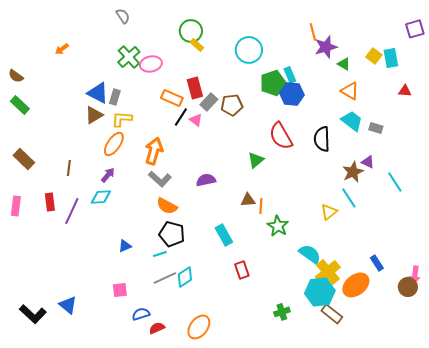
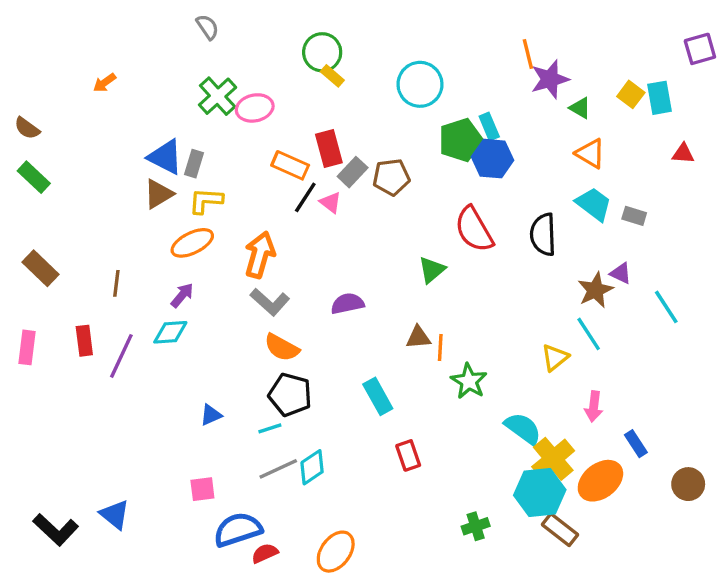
orange ellipse: (114, 144) -> (192, 243), turned 30
pink arrow: (415, 275) -> (594, 406), moved
blue semicircle: (141, 314) -> (238, 530), size x1.6

